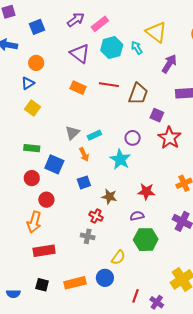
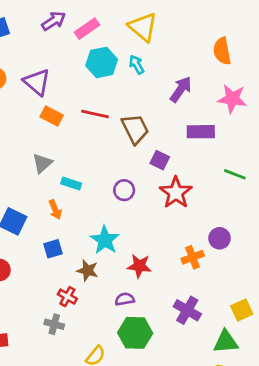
yellow triangle: (156, 32) -> (143, 27), moved
purple triangle: (80, 54) -> (37, 82), moved
brown trapezoid: (138, 94) -> (135, 129), turned -50
gray triangle: (72, 133) -> (42, 163), moved
cyan rectangle: (94, 135) -> (71, 183), turned 40
cyan star: (120, 159) -> (105, 240), moved

